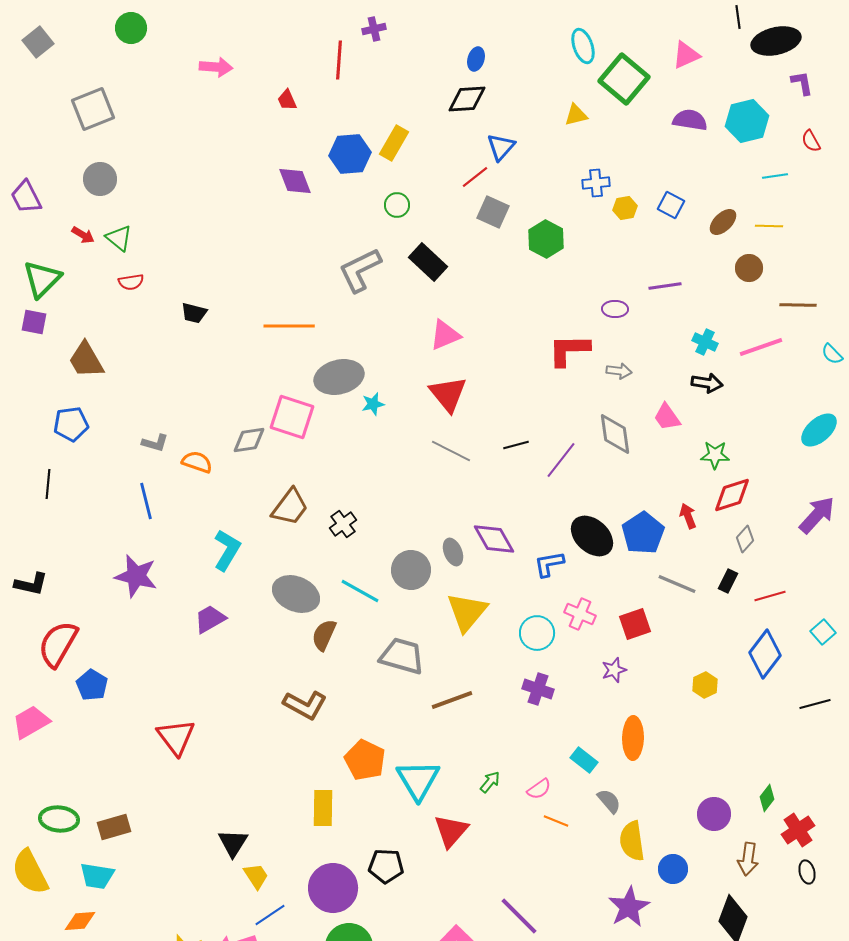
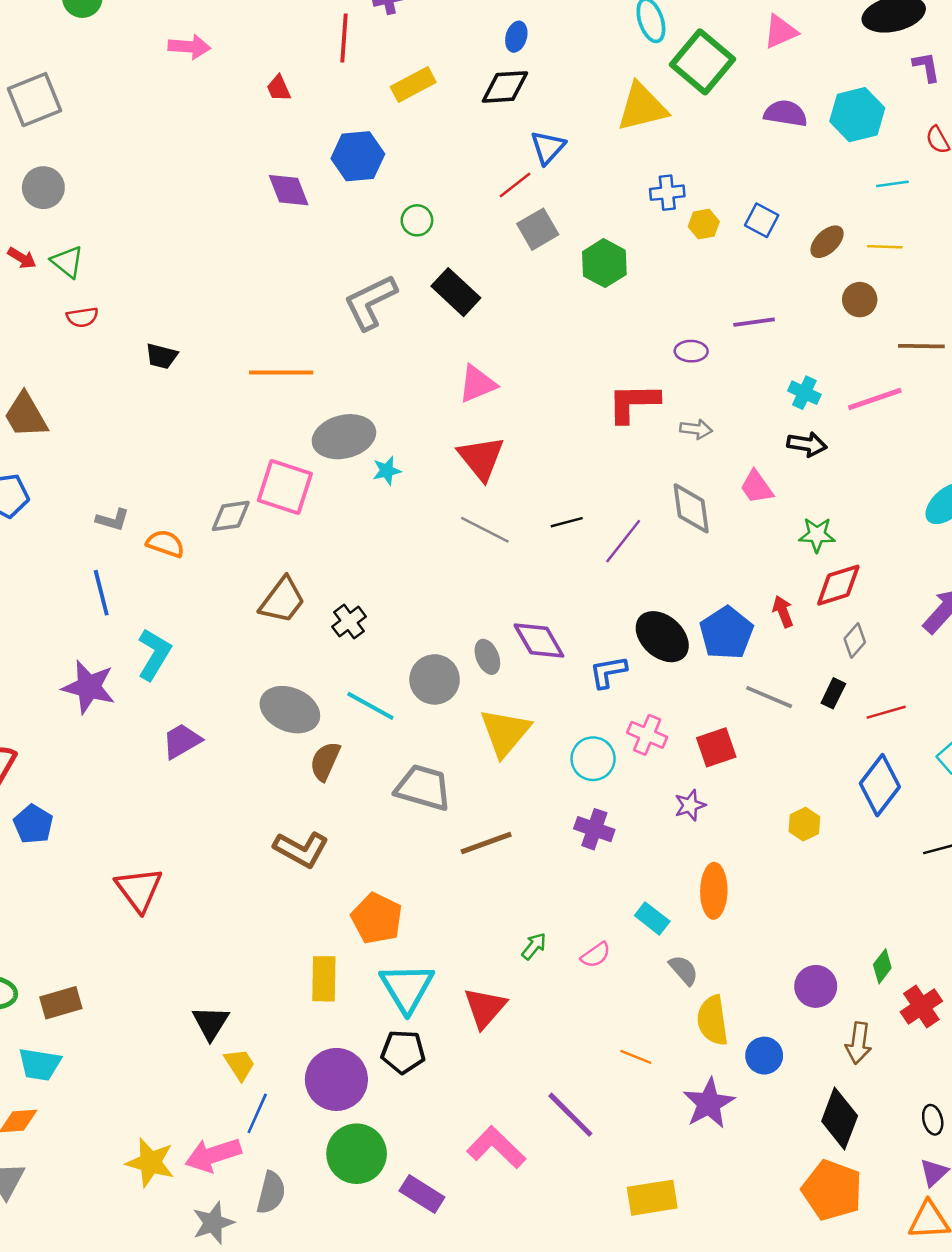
yellow triangle: (576, 115) -> (642, 107), size x1.8
yellow rectangle: (394, 143) -> (413, 84), moved, turned 32
gray square: (493, 212) -> (538, 229), turned 36
cyan L-shape: (227, 550) -> (154, 654), moved
cyan triangle: (418, 780) -> (407, 988), moved
orange line: (556, 821) -> (636, 1057), moved
black ellipse: (807, 872) -> (933, 1120), moved
blue line: (270, 915) -> (257, 1113), turned -32

